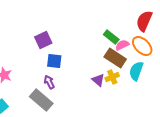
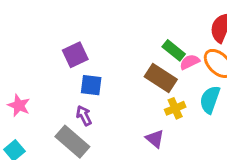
brown rectangle: (115, 58) -> (161, 78), moved
purple triangle: (98, 80) -> (155, 139), moved

